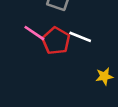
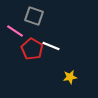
pink line: (34, 33) -> (15, 31), moved

